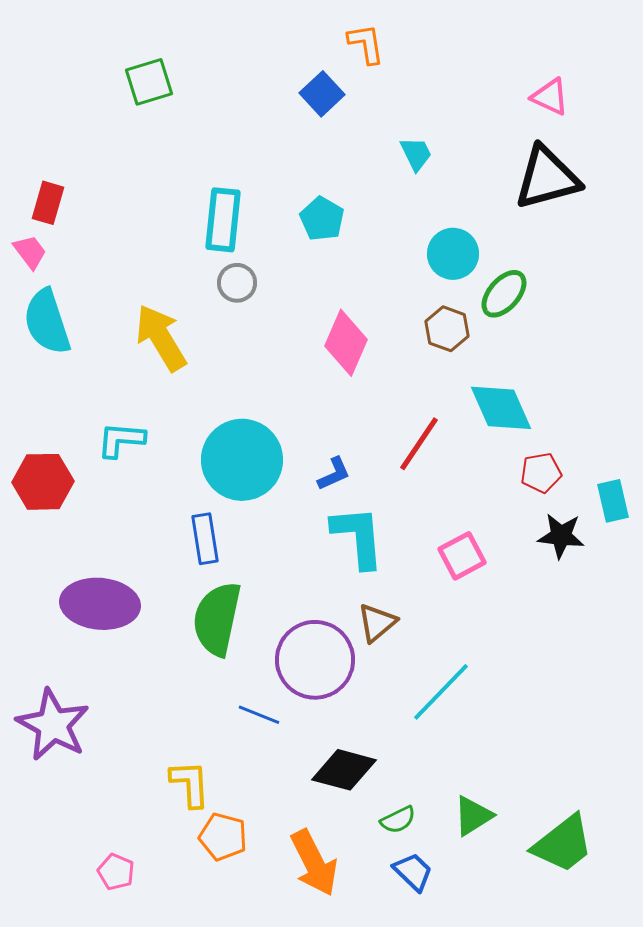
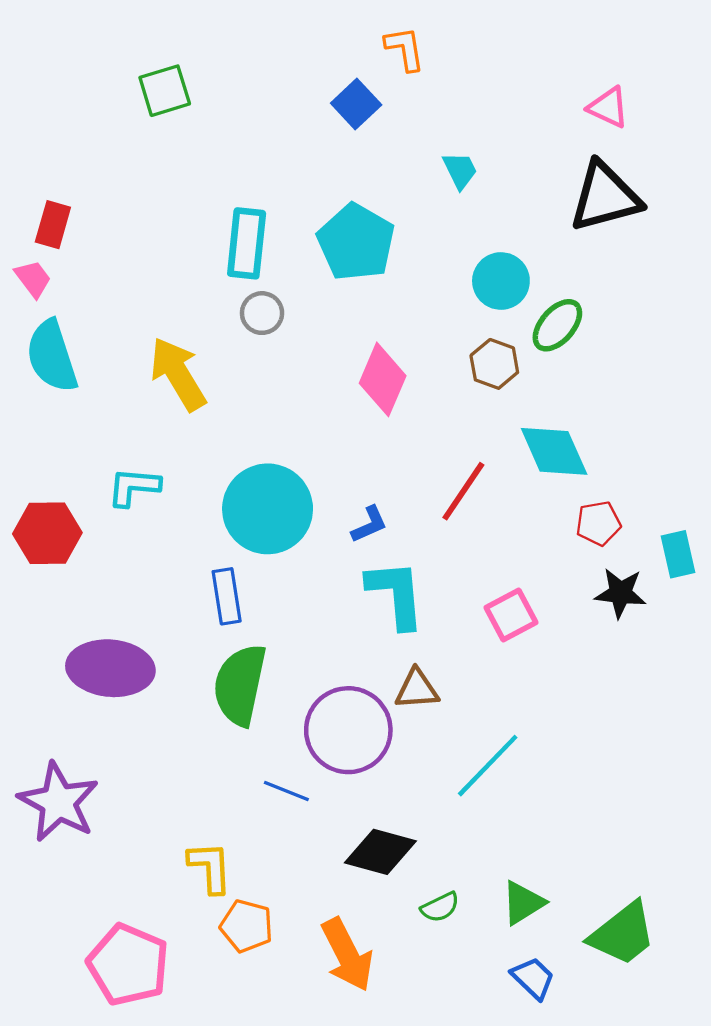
cyan pentagon: (322, 219) -> (356, 242), size x1.6
brown triangle: (377, 623) -> (417, 689), turned 36
pink pentagon: (116, 872) -> (128, 965), size x2.0
blue trapezoid: (413, 872) -> (533, 978), moved

